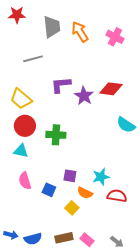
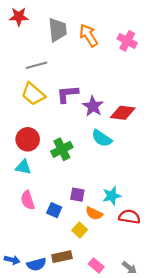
red diamond: (111, 89) -> (123, 113), moved
yellow trapezoid: (21, 99) -> (33, 94), moved
cyan semicircle: (126, 125) -> (102, 138), moved
green cross: (56, 135) -> (62, 149), turned -30
brown rectangle: (64, 238) -> (62, 257), moved

